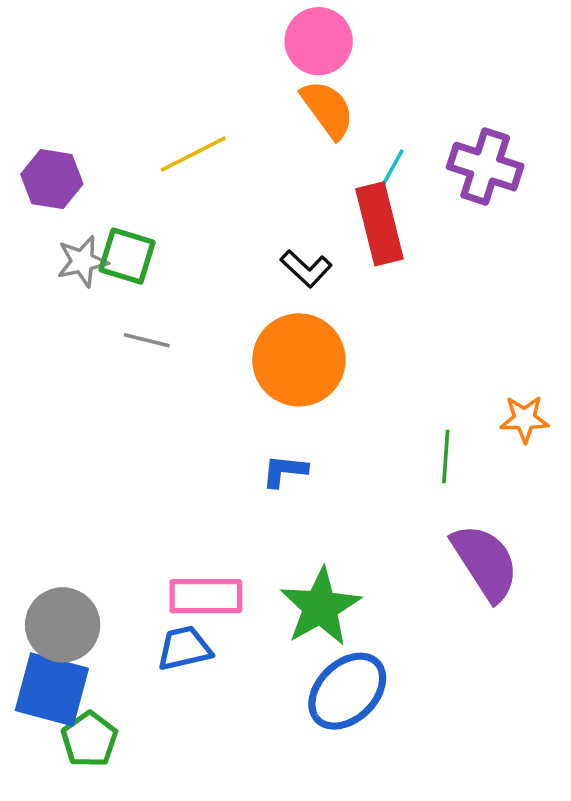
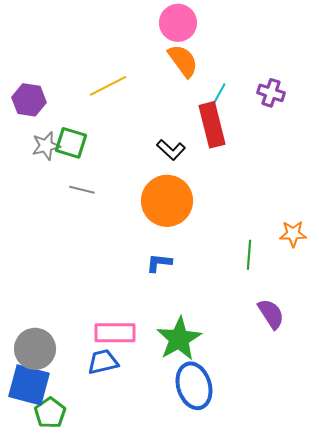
purple cross: (485, 167) -> (271, 93), size x0.7
purple semicircle: (485, 562) -> (271, 314), size x0.7
blue ellipse: (347, 691) -> (194, 386), turned -63

